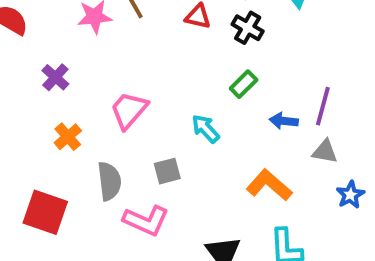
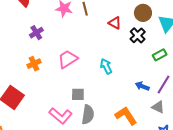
green rectangle: (244, 84) -> (160, 55), moved
cyan arrow: (206, 129) -> (106, 66), moved
gray semicircle: (109, 181) -> (88, 115), moved

